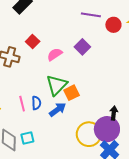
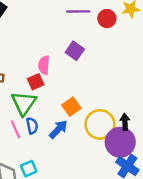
red square: (33, 41) -> (36, 82), moved, turned 32
pink semicircle: (55, 54) -> (44, 65), turned -42
green triangle: (57, 85) -> (24, 103), moved
yellow circle: (89, 134) -> (100, 124), moved

